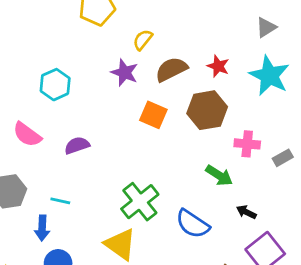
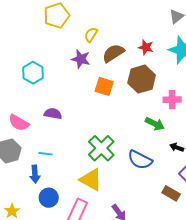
pink semicircle: (27, 134) -> (19, 123), moved
purple semicircle: (77, 145) -> (53, 114), turned 36

